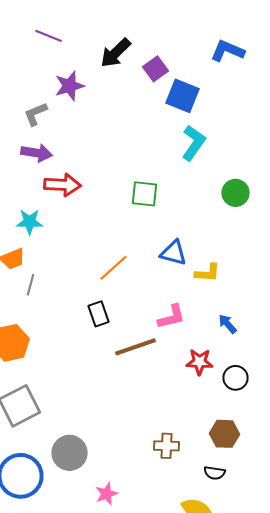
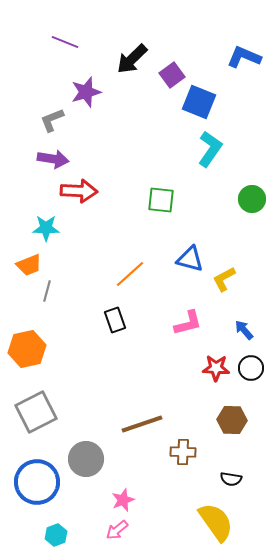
yellow L-shape: (208, 273) -> (224, 279), turned 148
brown line: (136, 347) -> (142, 424), moved
black circle: (236, 378) -> (251, 368), moved
brown hexagon: (224, 434) -> (232, 420), moved

